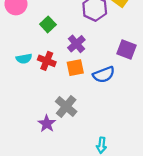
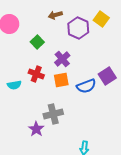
purple square: (127, 49) -> (107, 76), moved, turned 36
cyan semicircle: (24, 59) -> (14, 85), moved
gray cross: (66, 106) -> (53, 114), turned 36

